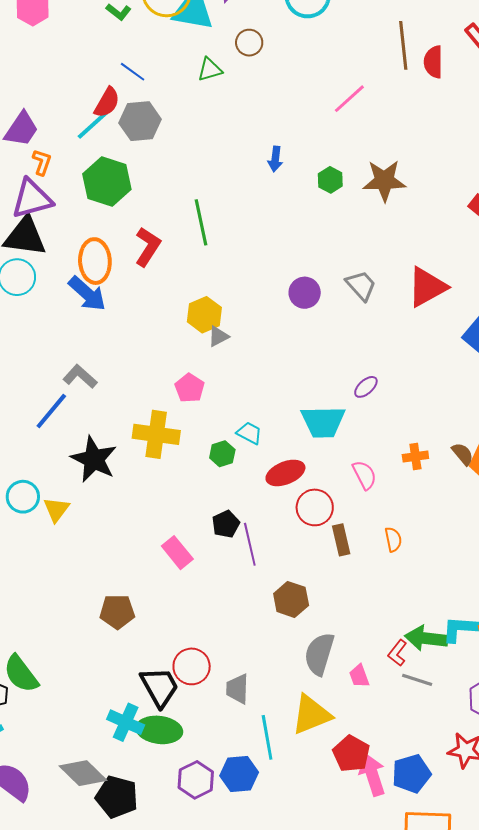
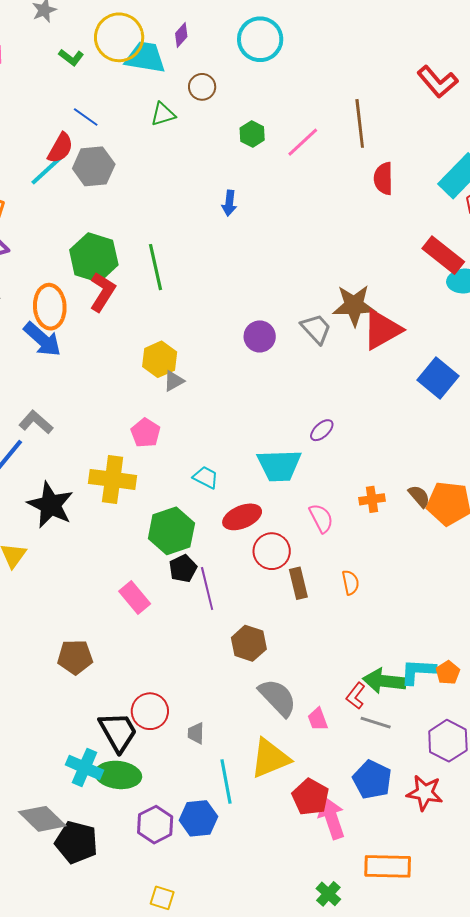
brown line: (403, 45) -> (360, 123), moved
red semicircle: (433, 62) -> (383, 179), moved
green hexagon: (330, 180) -> (252, 134), moved
brown star: (384, 181) -> (354, 305), moved
green hexagon: (107, 182) -> (94, 257), moved
green hexagon: (222, 454) -> (171, 531), moved, size x1.8
gray semicircle: (319, 654) -> (278, 698), turned 120
gray trapezoid: (237, 689) -> (196, 733), size x0.7
blue pentagon: (411, 774) -> (372, 780), moved, turned -30

